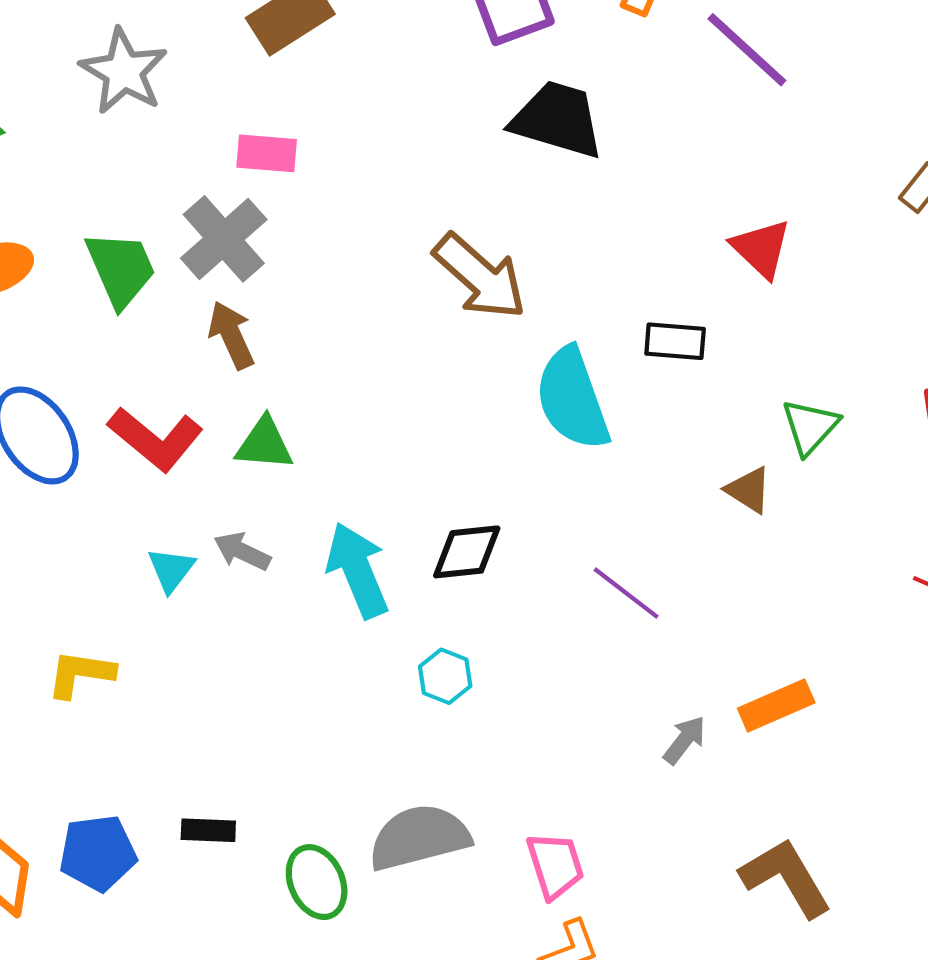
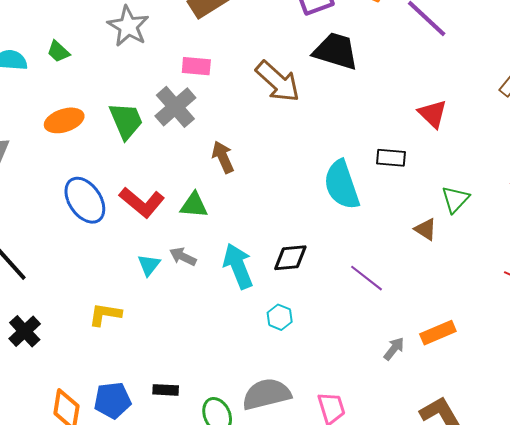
brown arrow: (480, 277) -> (278, 82), moved
brown arrow: (231, 335) -> (223, 157), moved

